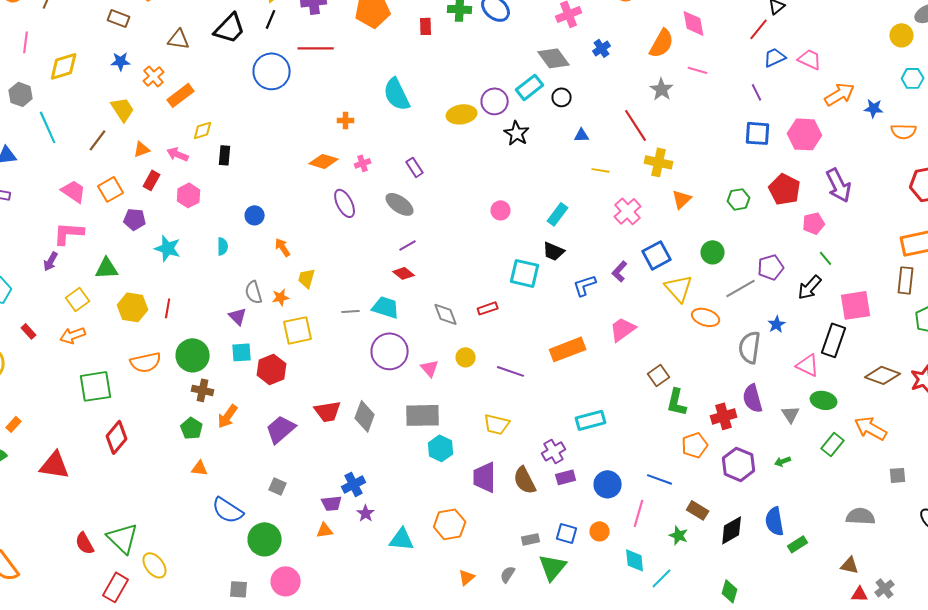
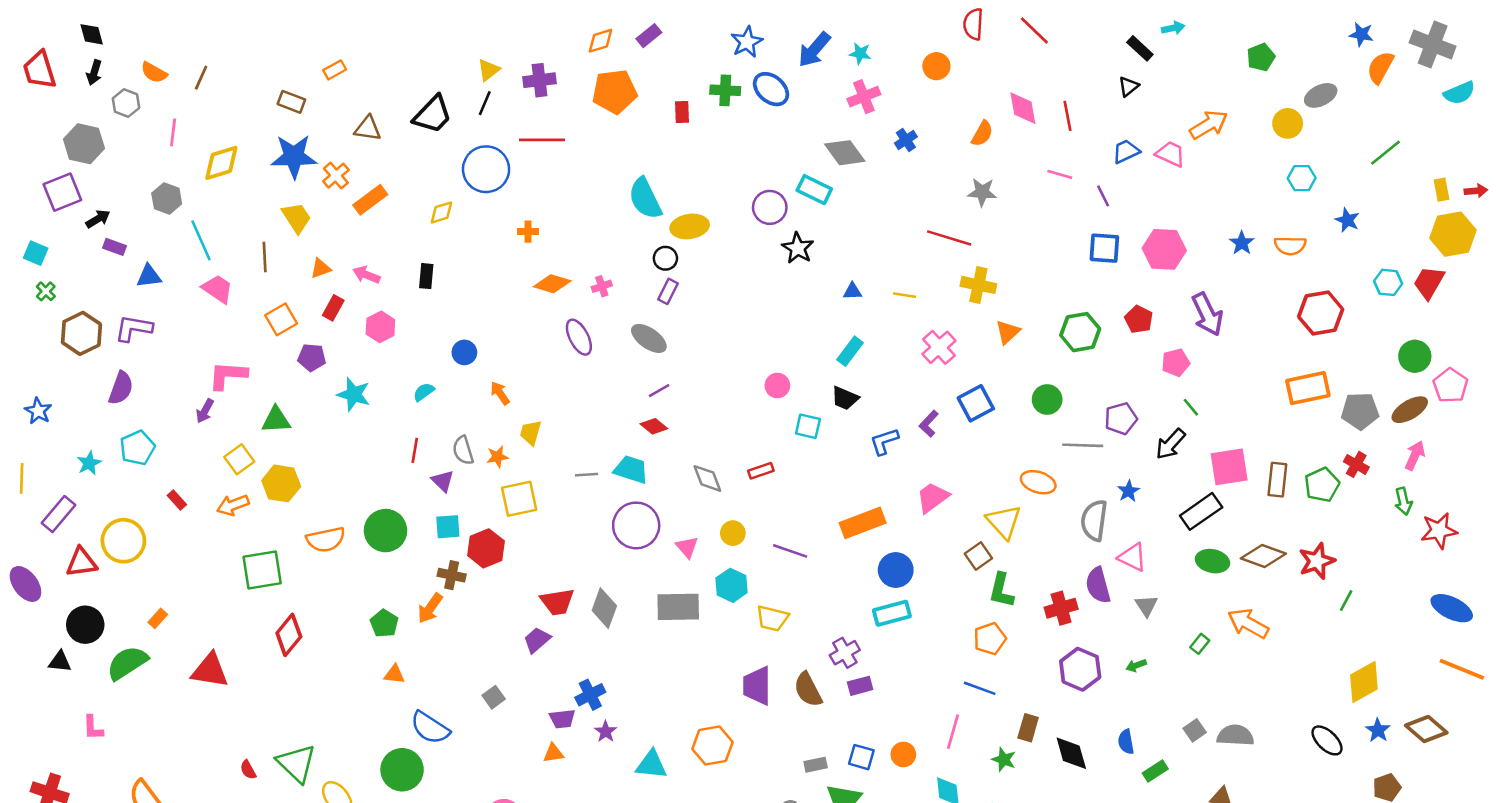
red line: (759, 29) -> (1067, 116), moved, turned -50
orange semicircle: (662, 43) -> (982, 134), size x0.7
blue star: (121, 61) -> (294, 156), size x1.8
pink line: (698, 70) -> (1060, 174), moved
cyan rectangle: (530, 87) -> (814, 190), turned 64
gray star: (662, 89) -> (982, 192), turned -30
orange arrow: (840, 94) -> (1209, 125), moved
black circle: (562, 97) -> (665, 258), moved
blue star: (874, 108) -> (1242, 243), moved, turned 30
yellow ellipse: (462, 114) -> (690, 226), moved
orange cross: (346, 120) -> (528, 232), moved
red line: (636, 125) -> (949, 238), turned -40
yellow diamond: (203, 130) -> (441, 212), moved
blue triangle: (582, 135) -> (852, 291), moved
brown line: (98, 140) -> (265, 257), turned -40
purple rectangle: (415, 167) -> (668, 291), turned 60
red pentagon: (785, 189) -> (1139, 319), size x0.7
pink trapezoid: (74, 191) -> (218, 289), moved
green hexagon: (739, 199) -> (1080, 332), size x1.4
pink circle: (501, 210) -> (777, 386), moved
cyan semicircle: (223, 246) -> (424, 392), turned -126
cyan square: (525, 273) -> (808, 426), size x0.7
brown rectangle: (906, 280) -> (1277, 480), moved
yellow triangle: (679, 288) -> (1004, 522), moved
gray line: (741, 288) -> (1083, 445), turned 32
yellow hexagon: (133, 307) -> (281, 483), moved
red line: (168, 308) -> (415, 450), moved
black rectangle: (834, 340) -> (1201, 511), turned 36
pink triangle: (808, 365) -> (1132, 557), moved
brown cross: (203, 390) -> (452, 575), moved
green ellipse: (824, 400) -> (1213, 561), moved
purple trapezoid: (281, 429) -> (537, 640), moved, size x0.7
green rectangle: (833, 444) -> (1200, 644), size x0.7
orange pentagon: (695, 445) -> (990, 639), moved
cyan hexagon: (441, 448) -> (732, 585), moved
gray square: (898, 475) -> (1195, 730), moved, turned -30
blue circle: (608, 484) -> (896, 570), moved
gray square: (278, 486) -> (494, 697), turned 30
brown rectangle: (698, 510) -> (1028, 728), turned 75
blue semicircle: (775, 521) -> (1126, 742), size x0.7
black diamond: (732, 530) -> (1071, 753), turned -76
green circle: (265, 539) -> (402, 770), moved
red semicircle: (85, 543) -> (248, 770), size x0.7

